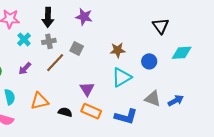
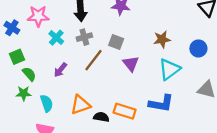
purple triangle: (87, 89) -> (131, 64), moved
orange rectangle: (91, 111) -> (125, 111), moved
black semicircle: (65, 112) -> (101, 117), moved
blue L-shape: (126, 117) -> (161, 103), moved

